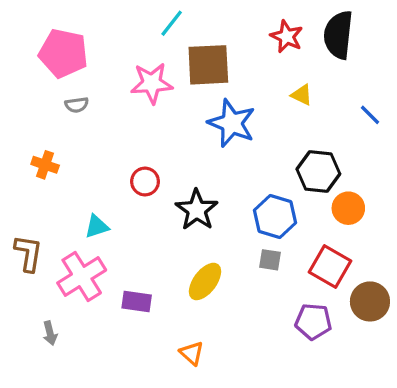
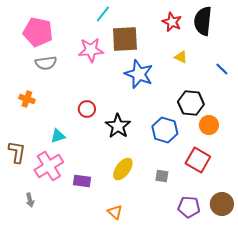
gray semicircle: (77, 105) -> (46, 63), size x1.5
gray square: (270, 260) -> (162, 176), moved
brown circle: (370, 301) -> (222, 204), moved
purple pentagon: (313, 321) -> (189, 207), moved

